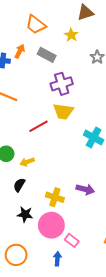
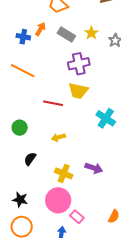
yellow star: (71, 35) -> (91, 33), moved
red line: (38, 126) -> (53, 103), turned 36
yellow arrow: (27, 162) -> (58, 137), moved
black star: (25, 214) -> (20, 200), moved

